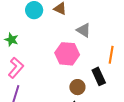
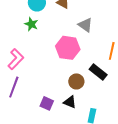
green star: (11, 40) -> (31, 24), moved
black rectangle: (99, 76) -> (98, 72), turned -30

